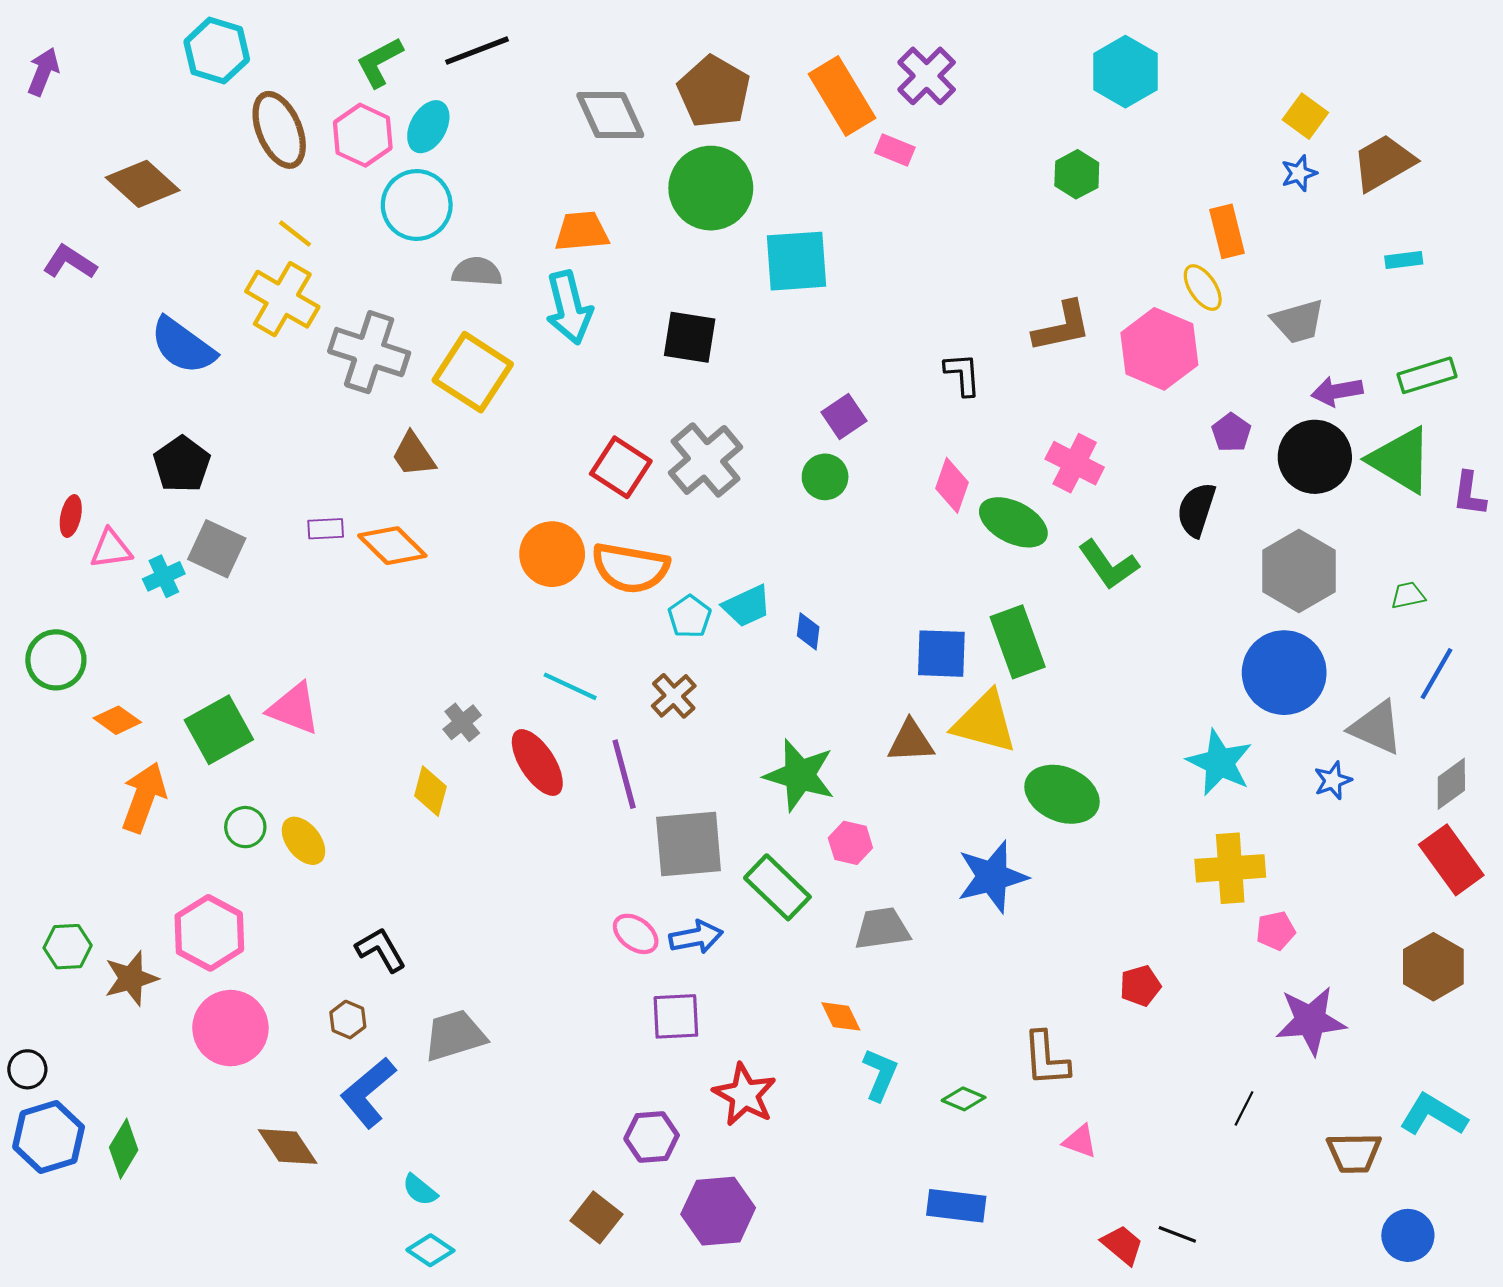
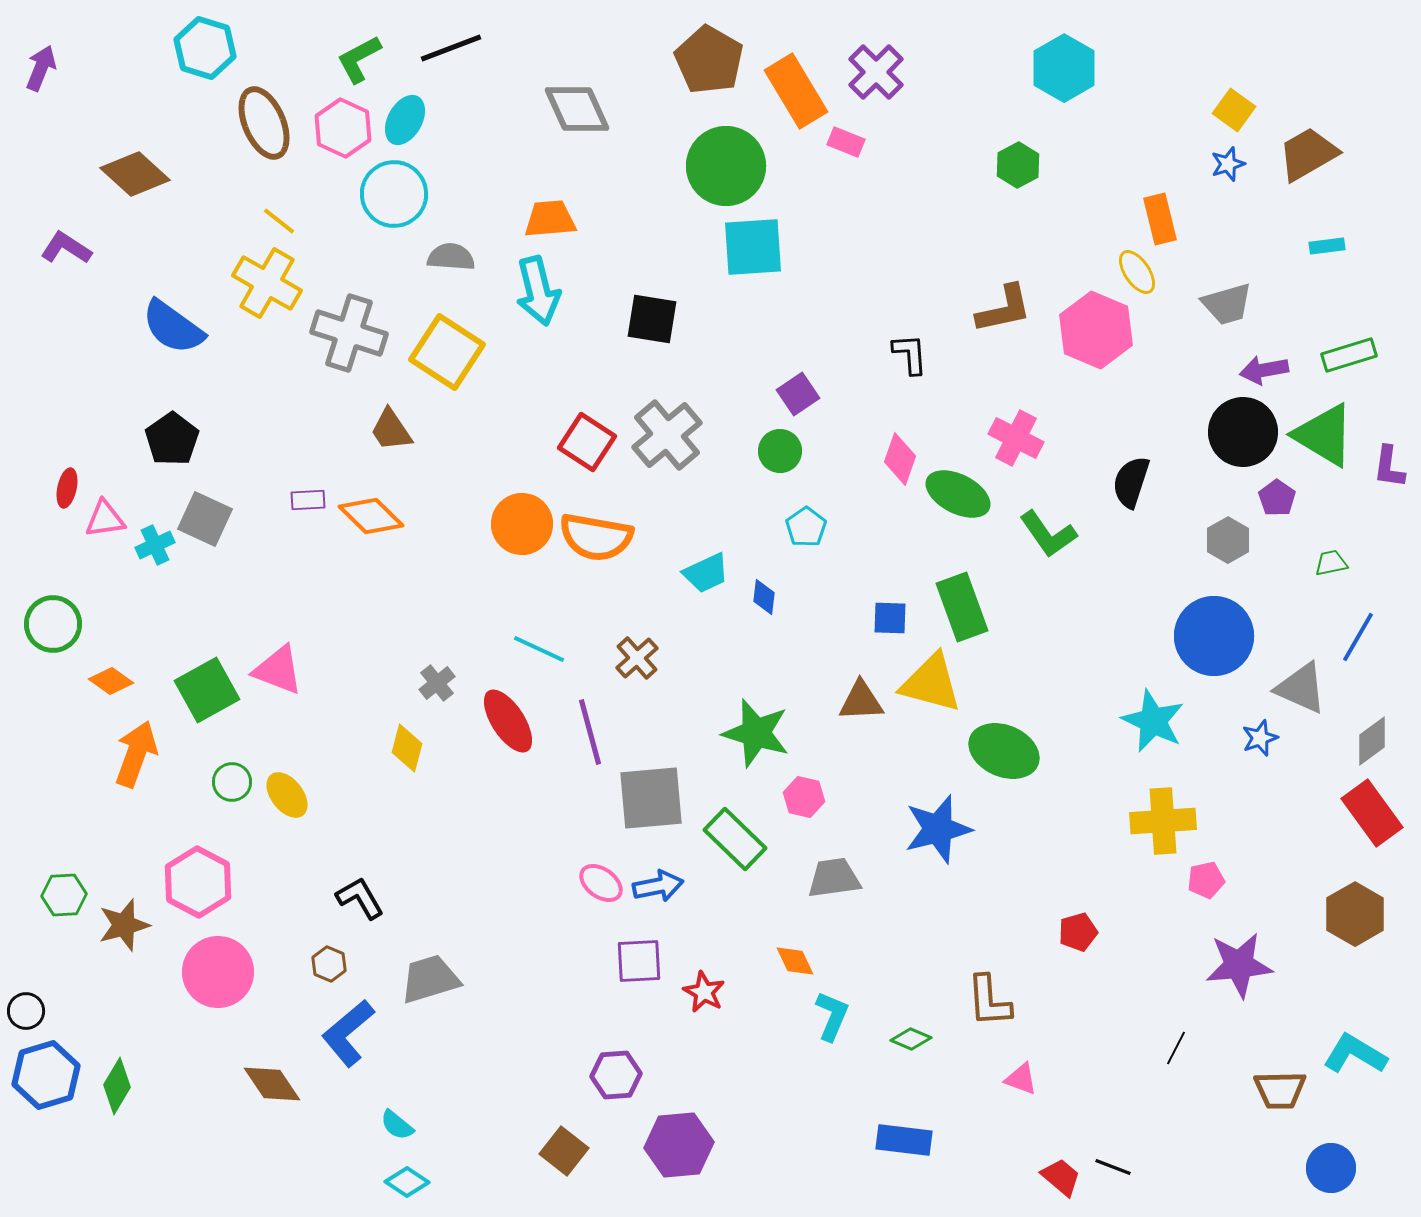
brown pentagon: (714, 92) -> (709, 60), moved
green circle: (711, 188) -> (726, 166), moved
purple pentagon: (1231, 432) -> (1277, 498), moved
gray hexagon: (1299, 571) -> (1228, 540), size x0.6
cyan pentagon: (690, 617) -> (806, 527), moved
blue square: (941, 654) -> (890, 618), size x0.7
red star: (745, 1095) -> (704, 992), moved, size x0.7

